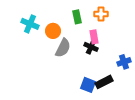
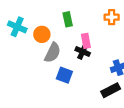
orange cross: (101, 14) -> (112, 17), moved
black rectangle: (104, 82) -> (111, 90), moved
blue square: (88, 85) -> (64, 75), moved

